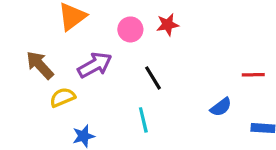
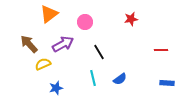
red star: (168, 25) -> (131, 19), moved
blue semicircle: (221, 107) -> (120, 79), moved

